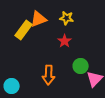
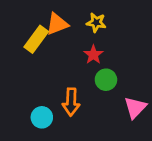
green circle: (81, 66) -> (106, 80), moved
cyan circle: (12, 86) -> (42, 117), moved

